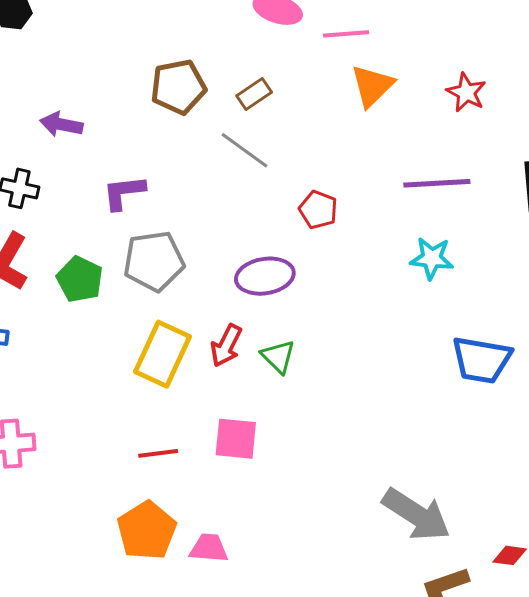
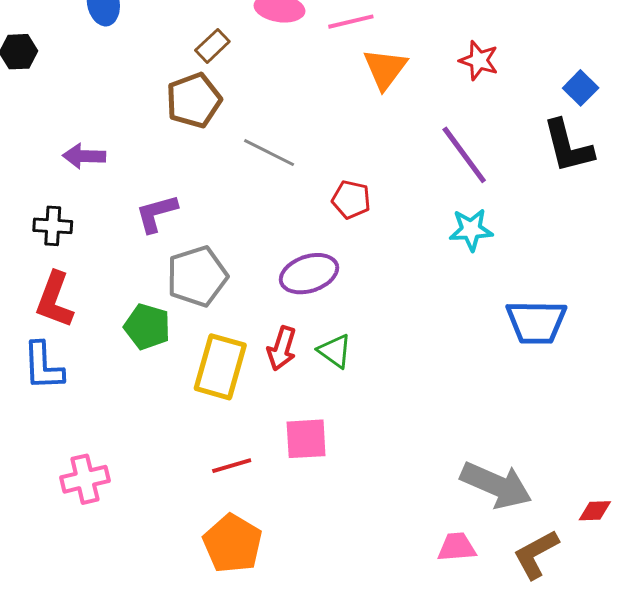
brown rectangle: (254, 94) -> (212, 46), moved
purple line: (437, 183) -> (464, 155), turned 66
green pentagon: (80, 279) -> (147, 327), moved
pink trapezoid: (209, 548) -> (457, 547), moved

